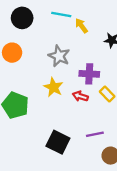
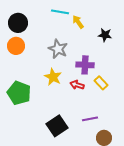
black circle: (22, 18) -> (18, 23), moved
black square: (58, 142) -> (57, 126), turned 30

